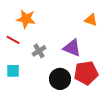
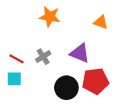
orange star: (26, 19) -> (50, 17), moved
red line: (13, 40) -> (16, 59), moved

